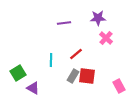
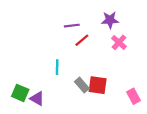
red line: (76, 54) -> (82, 40), moved
green square: (18, 73) -> (20, 93), moved, turned -35
gray rectangle: (73, 76) -> (82, 85), turned -72

